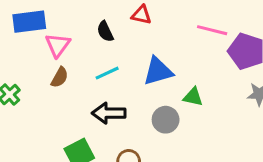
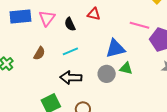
pink triangle: (58, 45) -> (47, 18), moved
blue triangle: (158, 71) -> (115, 49), moved
gray circle: (166, 120) -> (107, 74), moved

